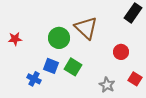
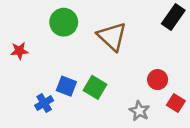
green circle: (59, 38) -> (64, 22), moved
red circle: (121, 52) -> (158, 80), moved
blue cross: (34, 79) -> (44, 103), turned 32

